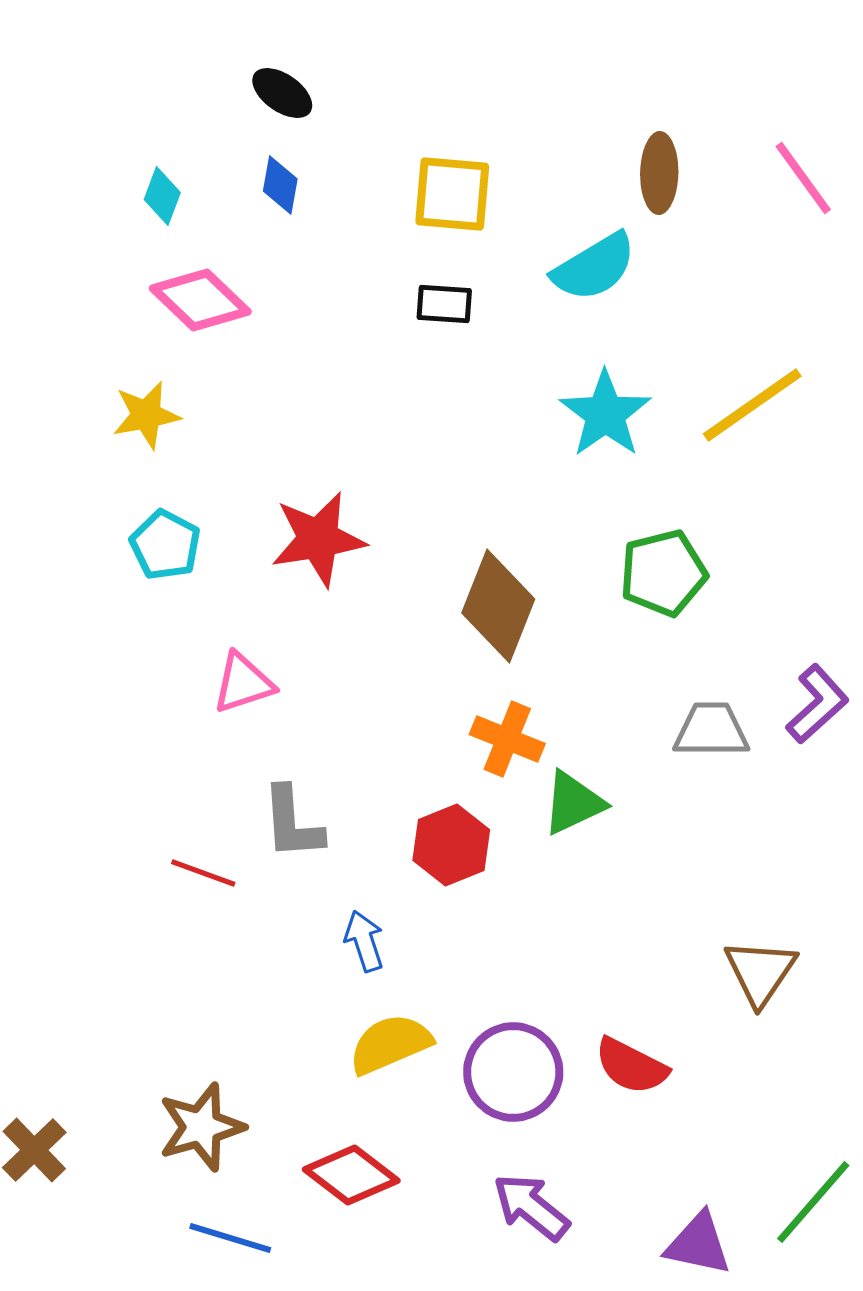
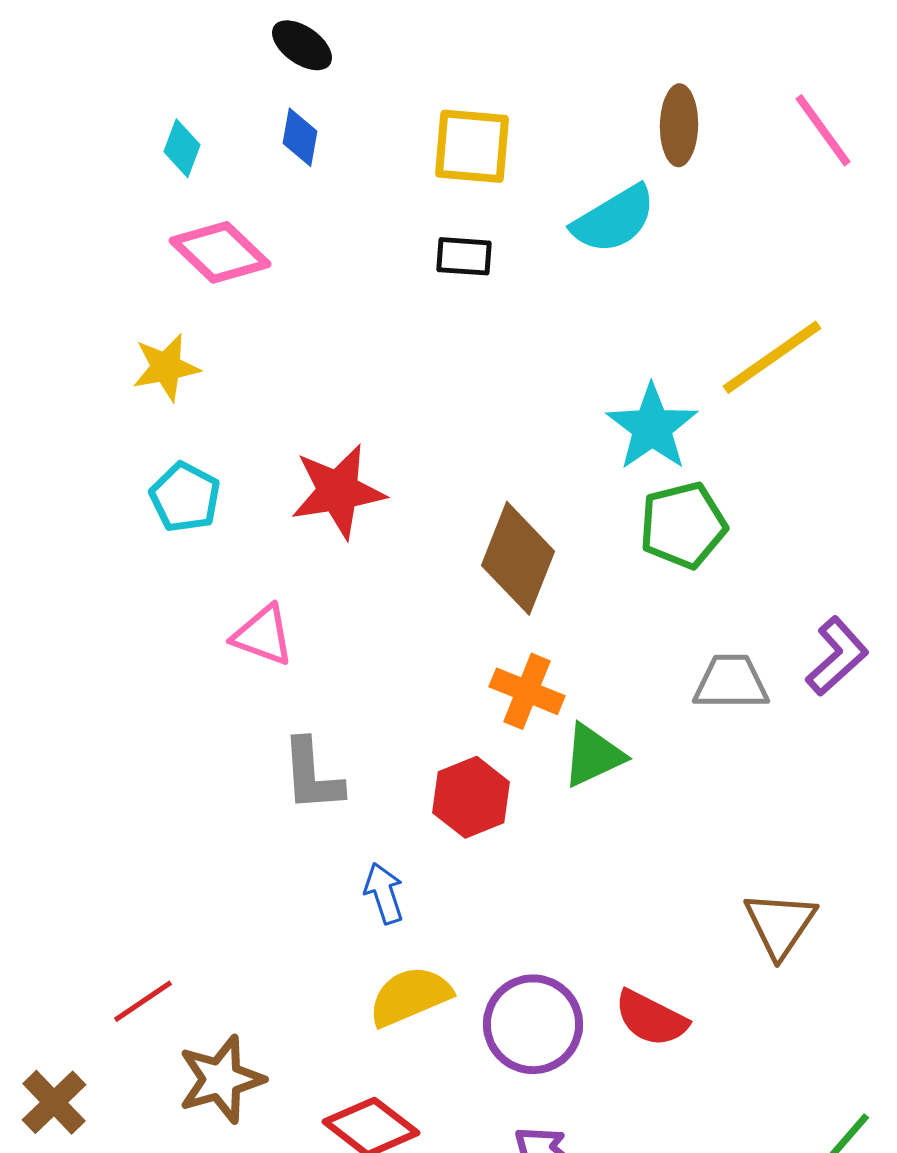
cyan star: (605, 414) -> (652, 427), moved
pink triangle: (243, 683) -> (263, 635), turned 38
red line: (203, 873) -> (143, 1001), moved, turned -54

